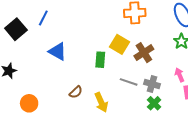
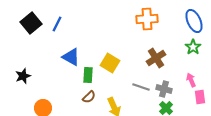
black square: (16, 29) -> (31, 23), moved
yellow square: (120, 44) -> (110, 63), moved
green rectangle: (100, 60) -> (88, 75), moved

